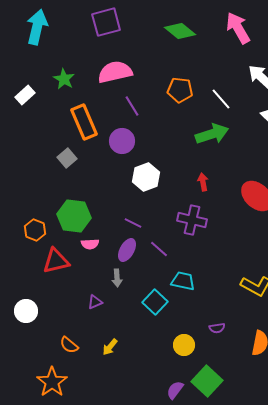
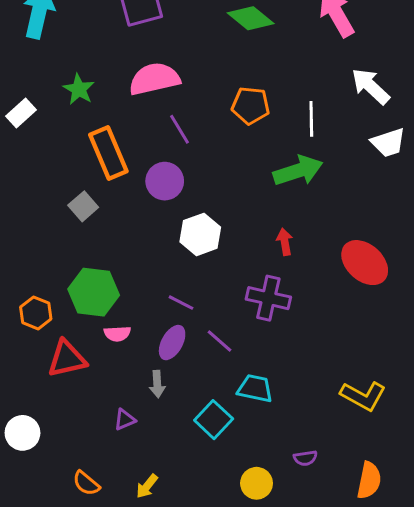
white line: (221, 99) -> (311, 119), turned 40

